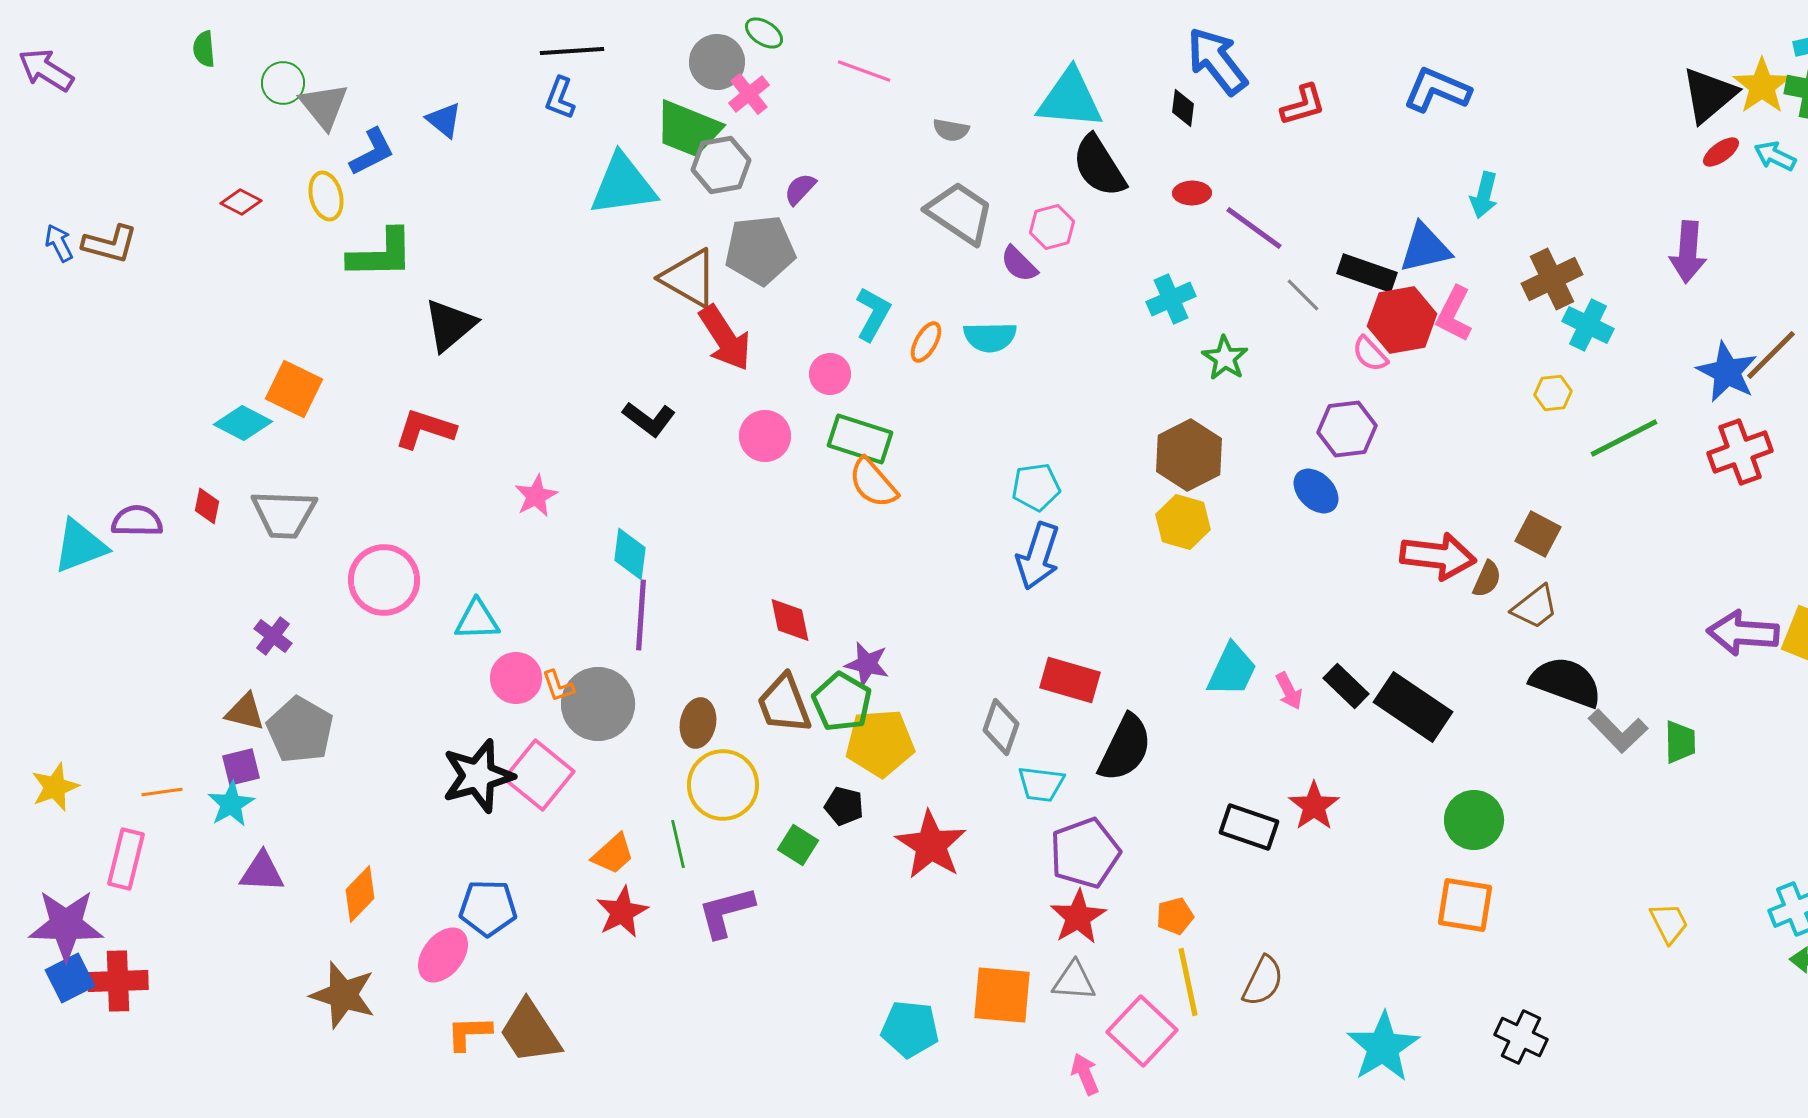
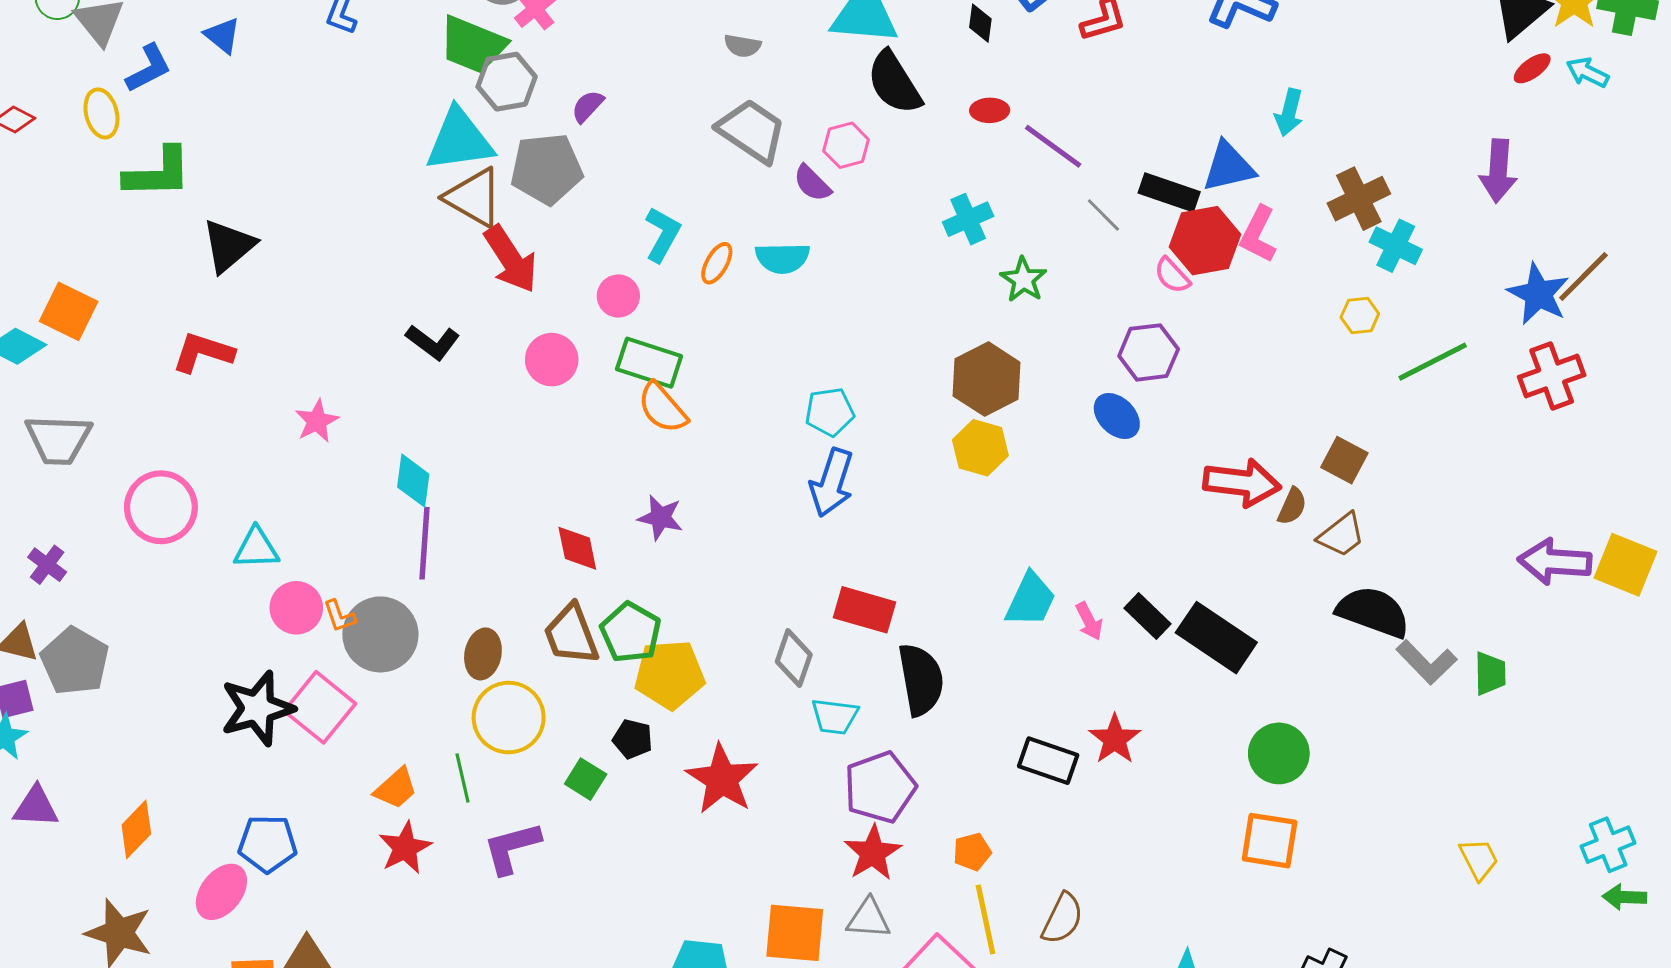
cyan triangle: (623, 185) -> (459, 140), moved
purple star: (867, 664) -> (660, 518), moved
black semicircle: (1125, 748) -> (921, 680), turned -36

